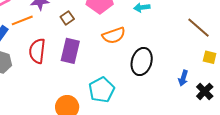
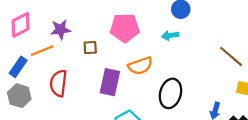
brown square: (67, 18) -> (90, 48), turned 32
purple rectangle: (70, 51) -> (110, 82), moved

